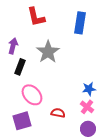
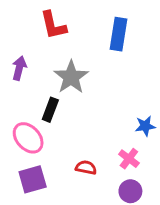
black rectangle: (20, 67) -> (50, 110), moved
blue star: (89, 89) -> (145, 126), moved
pink ellipse: (32, 95) -> (28, 138), moved

